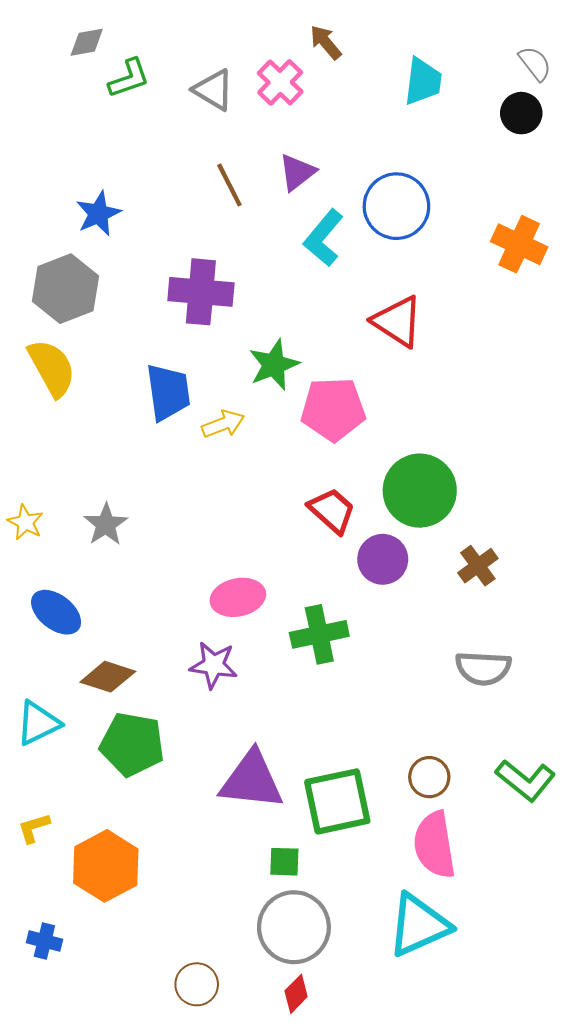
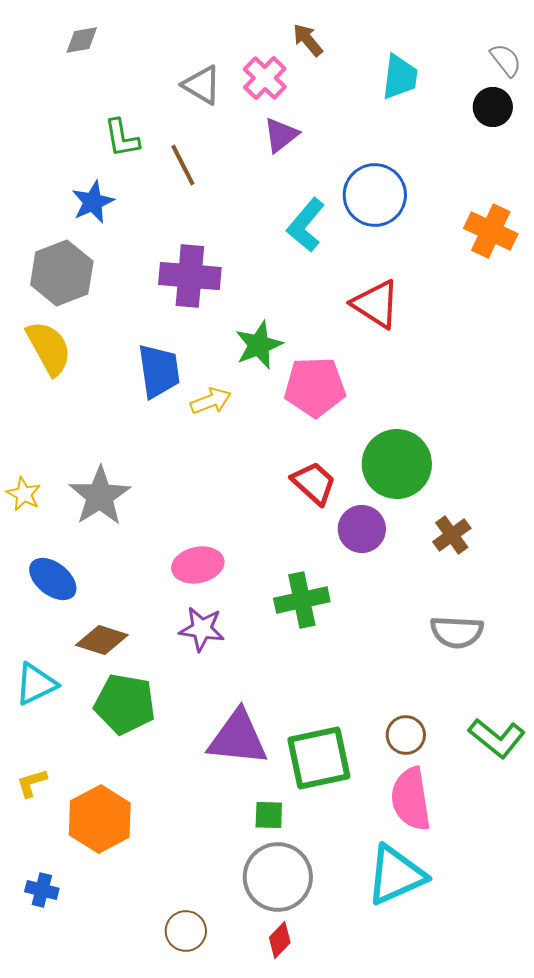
green L-shape: (129, 78) -> (122, 138), moved, turned 99
purple triangle: (297, 172) -> (281, 135), moved
brown line: (229, 185) -> (183, 165), moved
gray star: (106, 524) -> (100, 496), size x1.5
pink ellipse: (238, 597) -> (198, 565), moved

